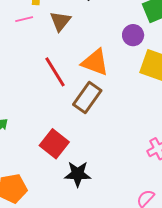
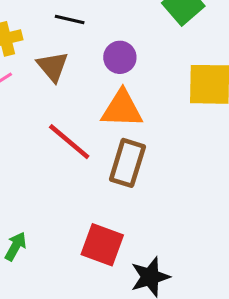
purple circle: (133, 35) -> (120, 57), moved

